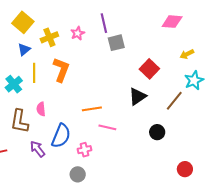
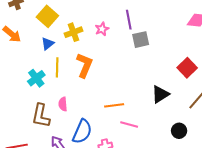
red square: (149, 69) -> (187, 68), moved

